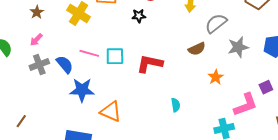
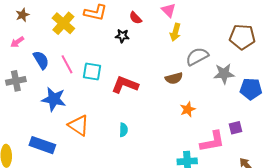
gray star: (238, 47) -> (224, 74), moved
pink line: (89, 53) -> (67, 64), turned 36
gray cross: (39, 64) -> (16, 81), moved
blue semicircle: (65, 64) -> (41, 60), moved
cyan semicircle: (176, 105) -> (123, 130), moved

